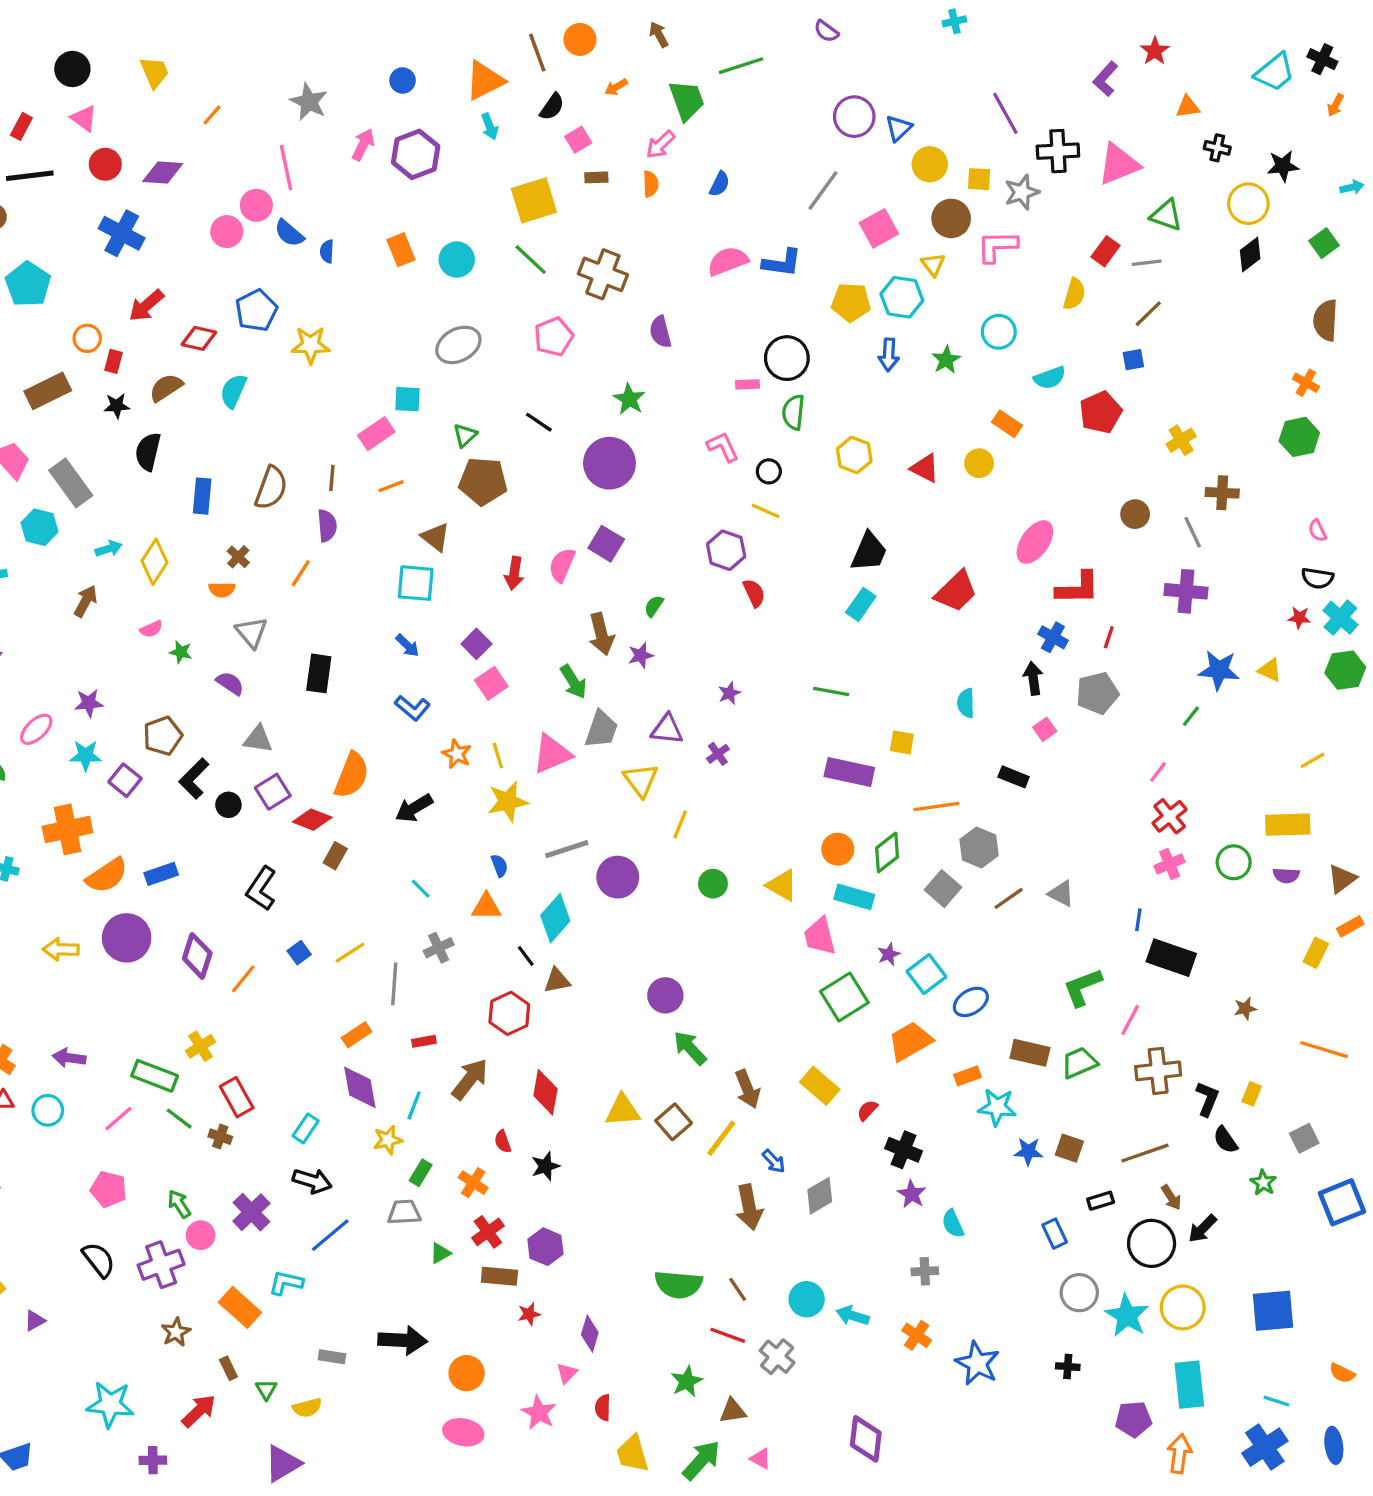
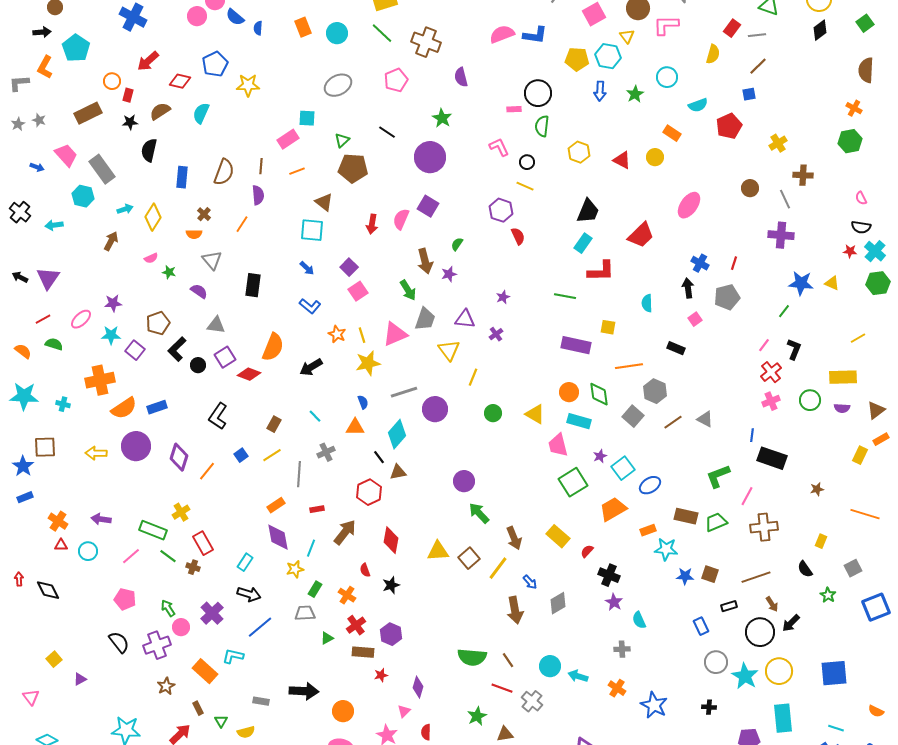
red L-shape: (1078, 588) -> (601, 271), moved
green diamond: (887, 852) -> (599, 394), turned -60
brown rectangle: (335, 856) -> (274, 424), moved
black L-shape: (1207, 1099) -> (794, 349), moved

